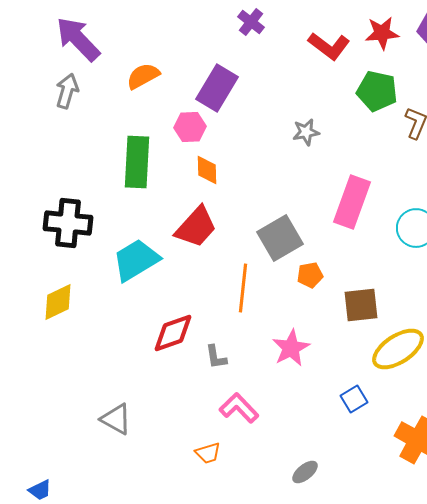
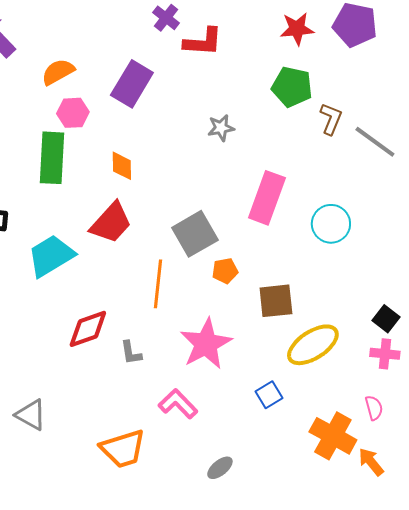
red L-shape: (329, 46) -> (203, 42), moved, turned -33
pink hexagon: (190, 127) -> (73, 113), moved
pink star: (291, 348) -> (206, 344), size x1.4
pink L-shape: (239, 408) -> (178, 404), moved
orange trapezoid: (208, 453) -> (123, 449), size x1.8

